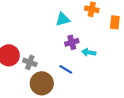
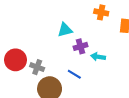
cyan triangle: (63, 19) -> (65, 30), moved

